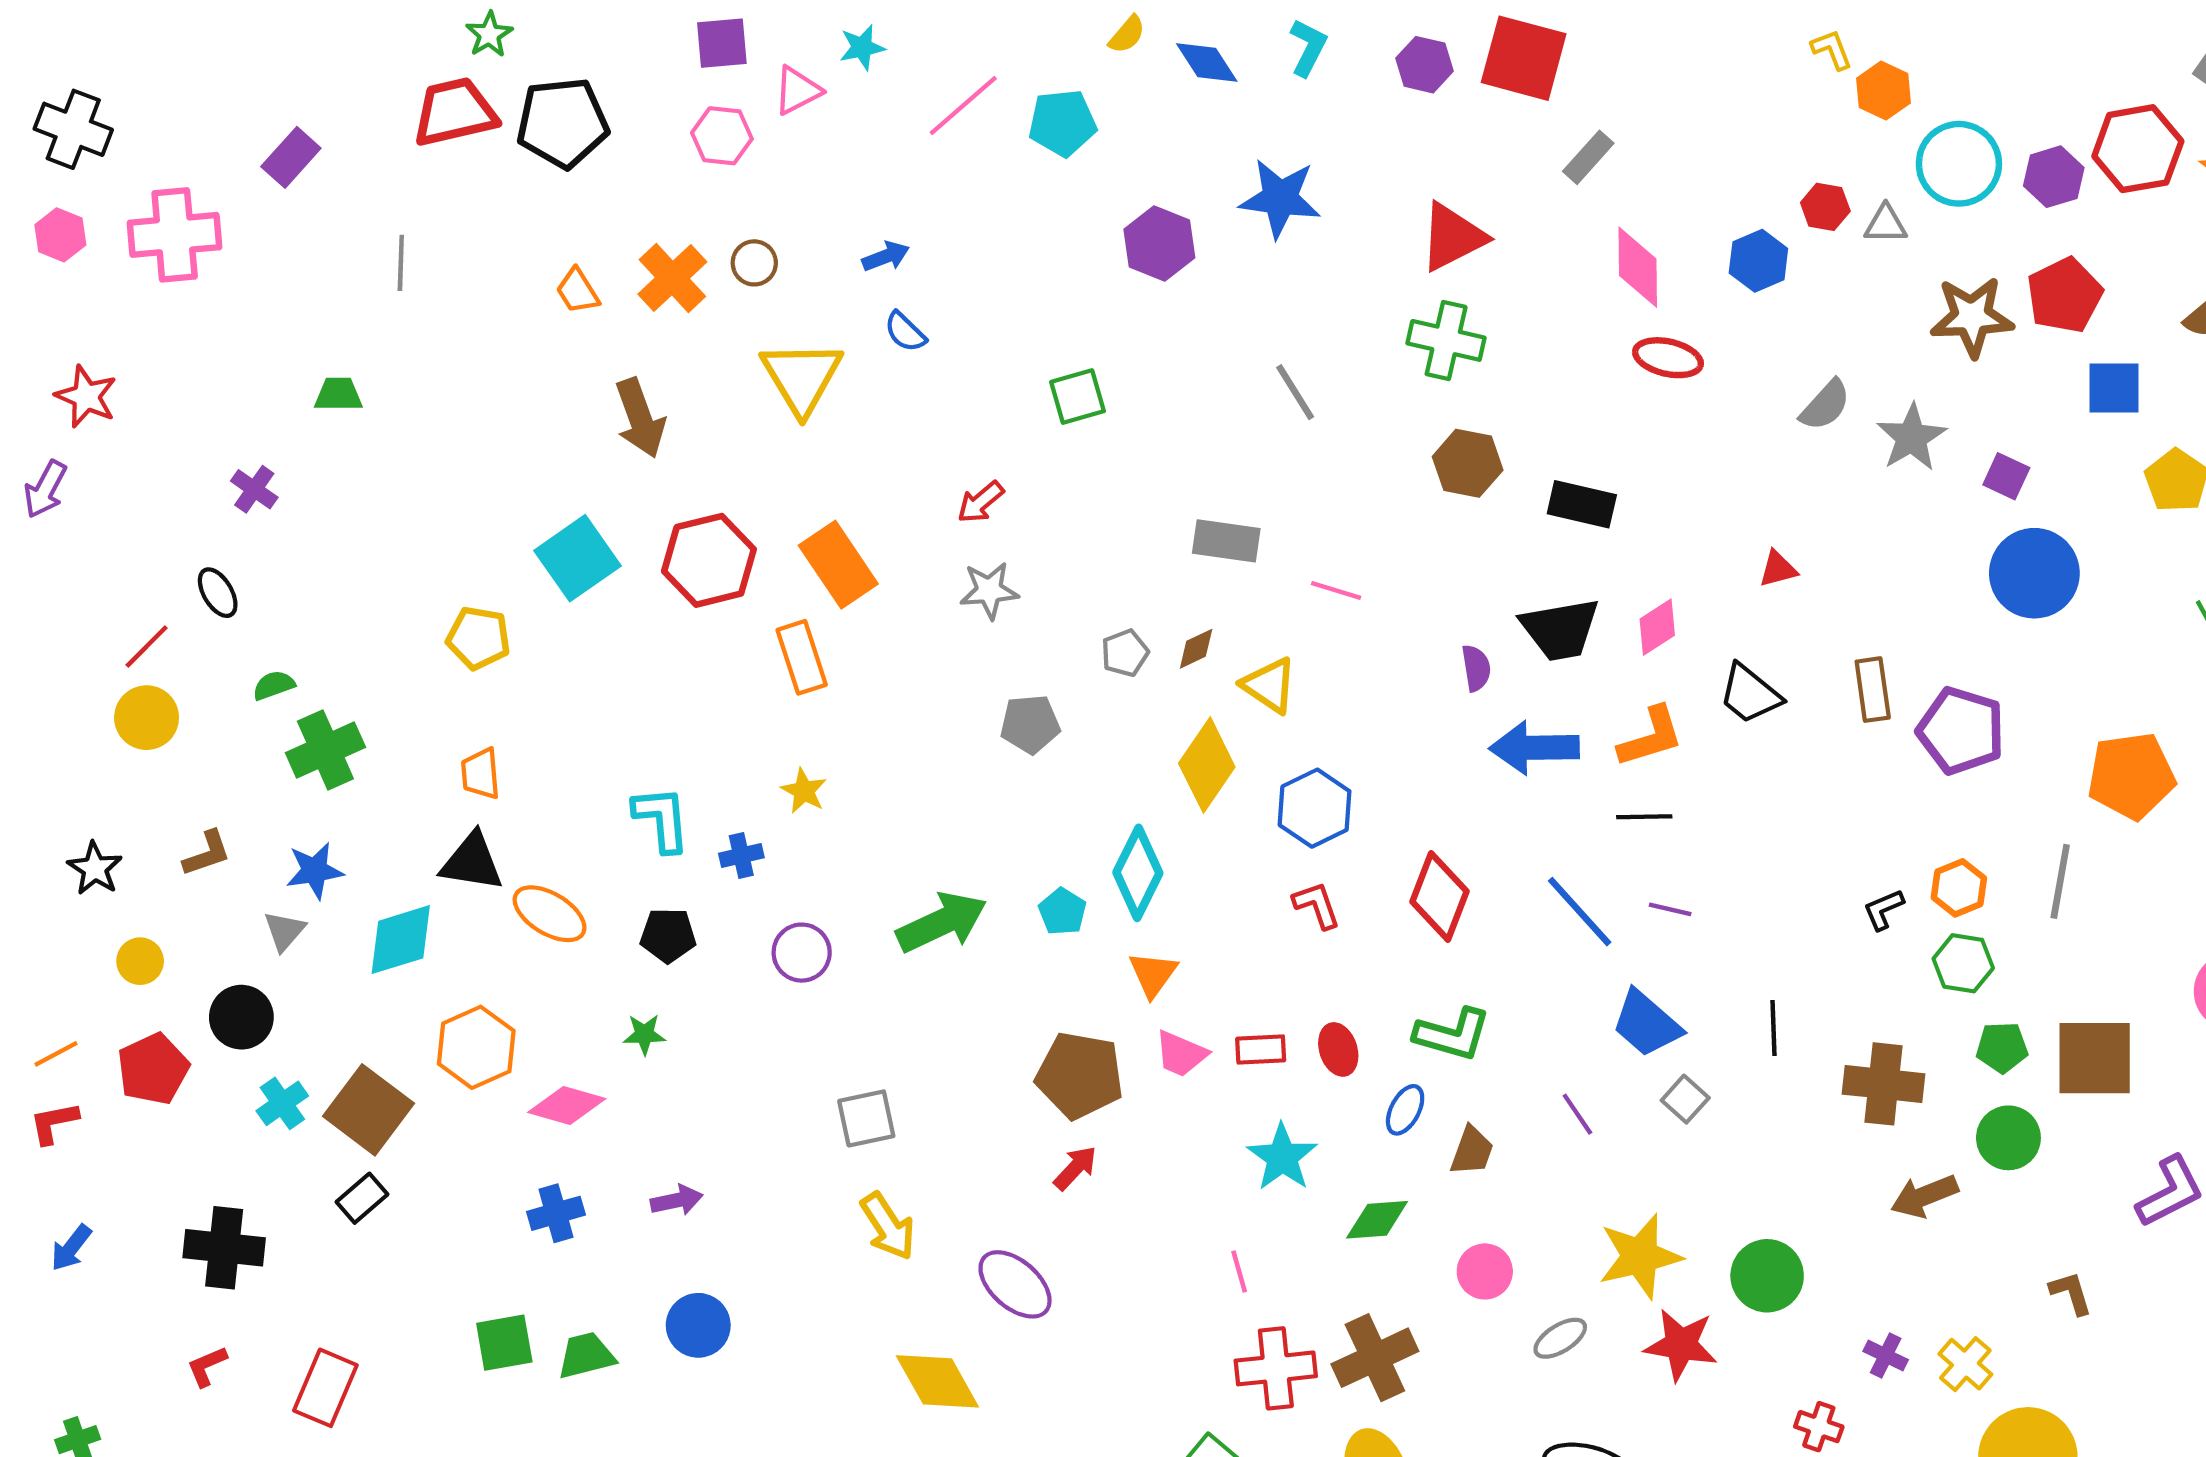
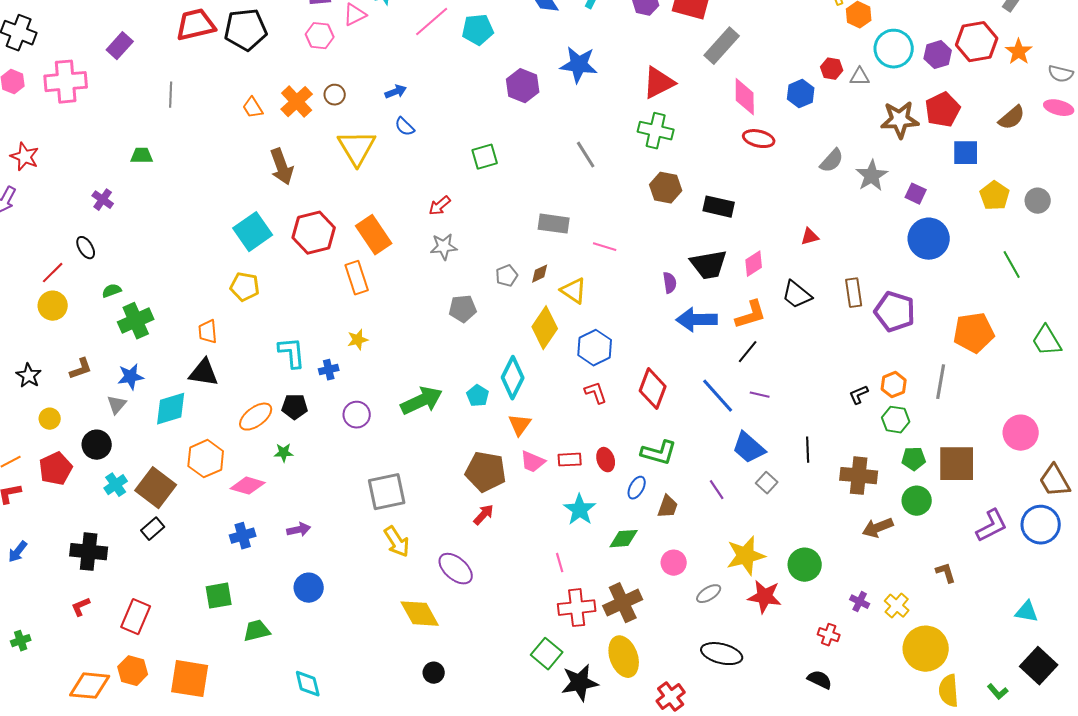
gray rectangle: (1588, 157) -> (722, 46), size x1.5
yellow pentagon: (478, 638) -> (245, 287), moved
yellow star: (804, 791) -> (358, 340), turned 30
black line: (1644, 817) -> (748, 352), turned -50
orange ellipse: (550, 914) -> (256, 417), moved, turned -68
gray square: (866, 1118) -> (387, 492), size x1.4
green trapezoid: (586, 1355) -> (257, 631), moved

